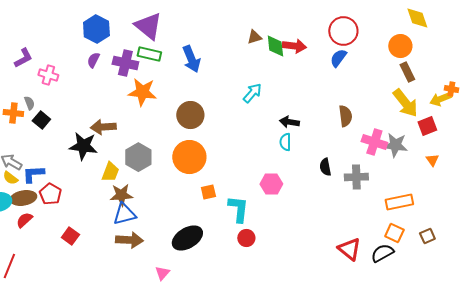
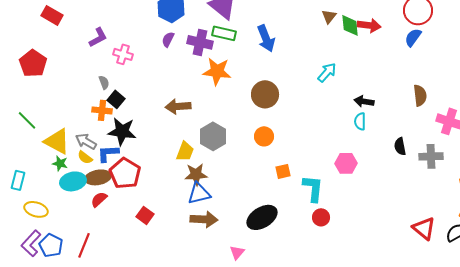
brown triangle: (254, 37) -> (329, 16), turned -35
orange cross: (13, 113) -> (102, 110), moved
black star: (83, 146) -> (122, 131), moved
orange circle: (189, 157) -> (264, 136), size x0.6
red pentagon: (50, 194) -> (125, 173), size x1.4

